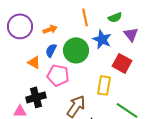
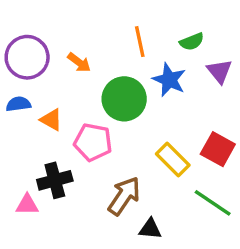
orange arrow: (50, 29) -> (79, 62), turned 56
blue semicircle: (51, 50) -> (18, 104), moved, turned 56
red square: (122, 63) -> (218, 149), moved
yellow rectangle: (104, 85) -> (173, 160), turned -54

